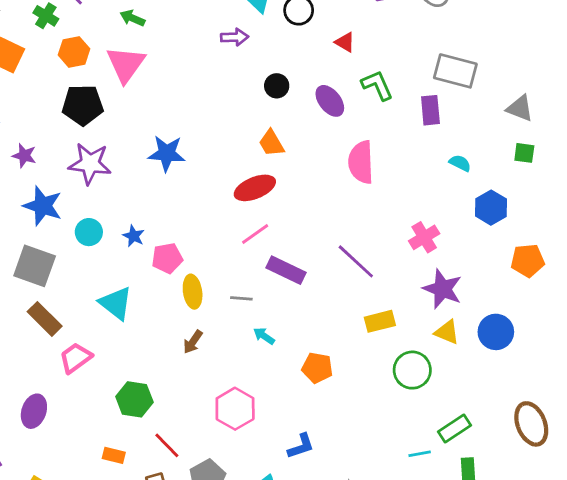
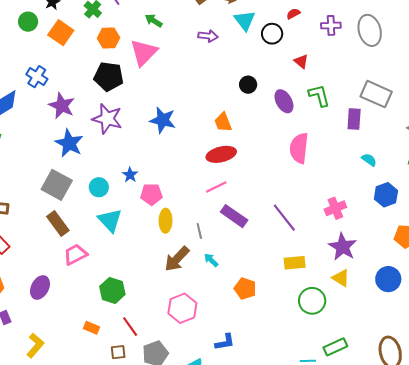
purple arrow: (235, 37) -> (208, 36), moved
orange trapezoid: (271, 143) -> (223, 122), moved
purple star: (24, 156) -> (62, 106), size x1.5
cyan circle: (89, 232) -> (99, 187), moved
gray line: (241, 298) -> (199, 231), turned 63
blue circle: (496, 332) -> (388, 279), moved
brown arrow: (193, 342) -> (177, 259), moved, size x1.6

